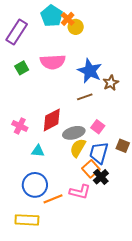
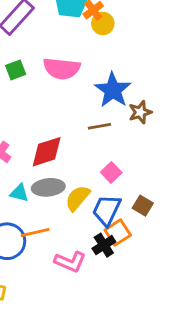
gray ellipse: (74, 133) -> (48, 187), moved
orange square: (91, 169) -> (118, 233), moved
orange line: (53, 199) -> (35, 232), moved

